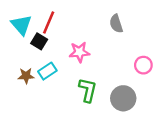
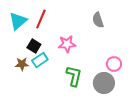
cyan triangle: (21, 25) -> (18, 21), turned 30
black square: (39, 41) -> (34, 46), moved
pink circle: (143, 65) -> (114, 64), moved

